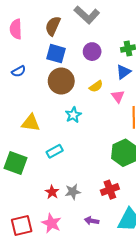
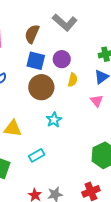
purple circle: (92, 52) -> (62, 59), moved
yellow semicircle: (96, 86) -> (73, 80), moved, turned -40

